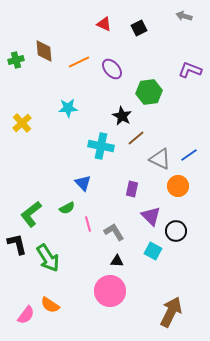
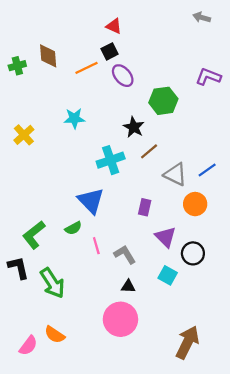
black square: (139, 28) -> (110, 51), moved
cyan cross: (101, 146) -> (111, 160), turned -30
blue triangle: (83, 183) -> (91, 201), size x1.5

